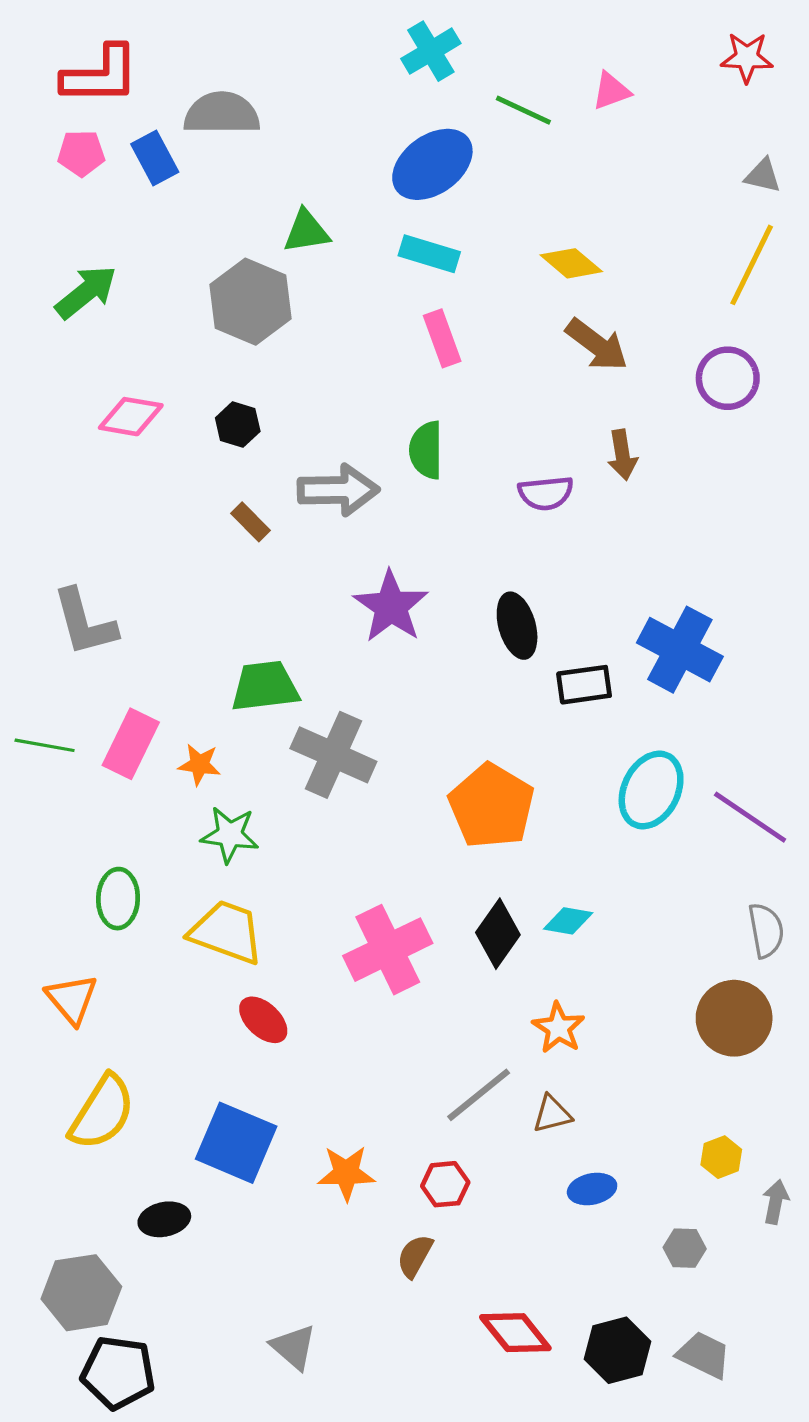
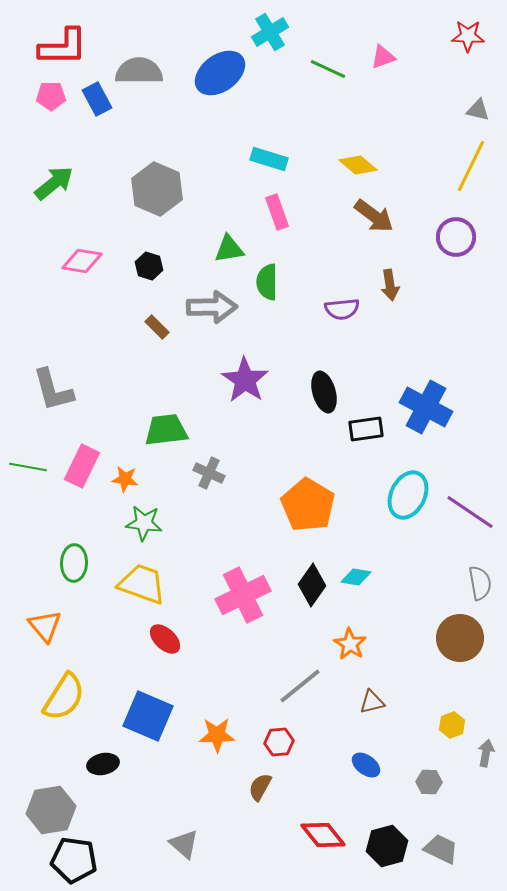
blue ellipse: (432, 164) -> (220, 73), moved
green triangle: (306, 231) -> (229, 249), moved
gray cross: (333, 755) -> (209, 473), size x0.6
brown triangle: (552, 1114) -> (372, 702), moved
blue ellipse: (592, 1189) -> (366, 765), moved, turned 48

